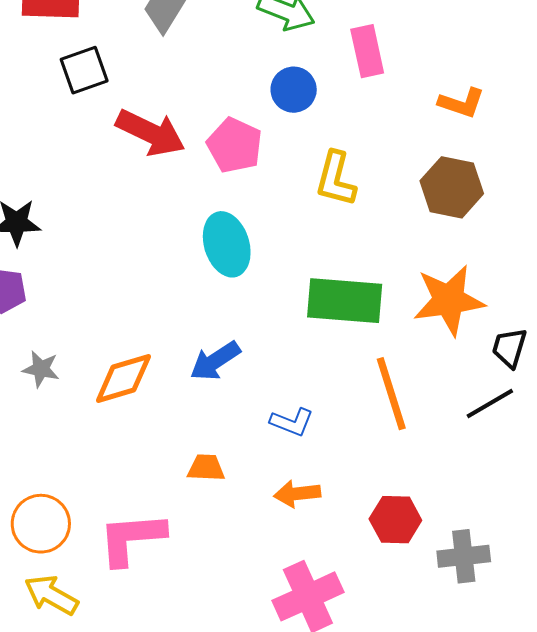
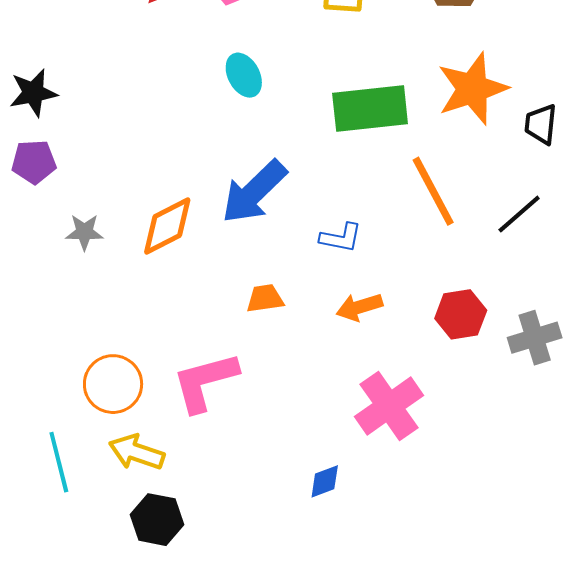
cyan ellipse: (227, 244) -> (244, 75), size x0.7
blue arrow: (215, 361) -> (254, 192), size x1.4
black line: (490, 403) -> (519, 214), moved

